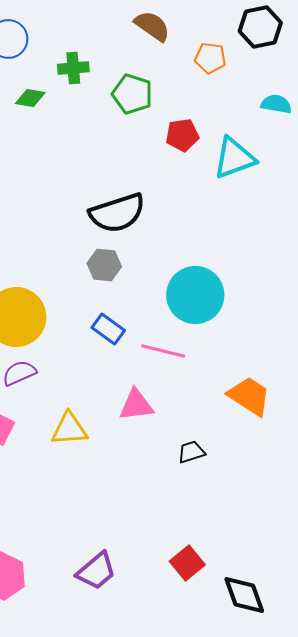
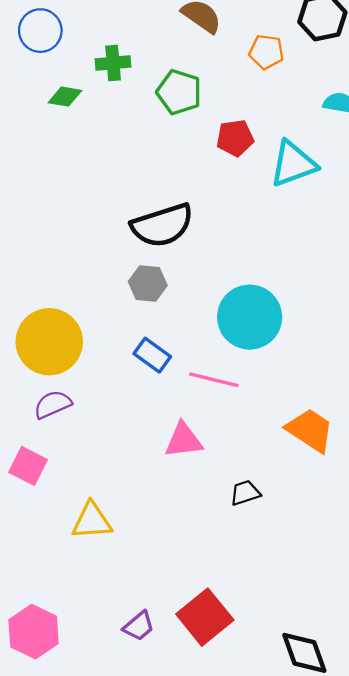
yellow triangle: (69, 429) -> (92, 521), moved
red square: (187, 563) -> (205, 617), moved, size x1.4
purple trapezoid: (96, 571) -> (139, 626), size x0.7

